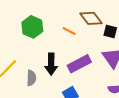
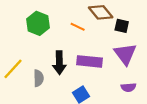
purple rectangle: (79, 64) -> (89, 61), turned 35

